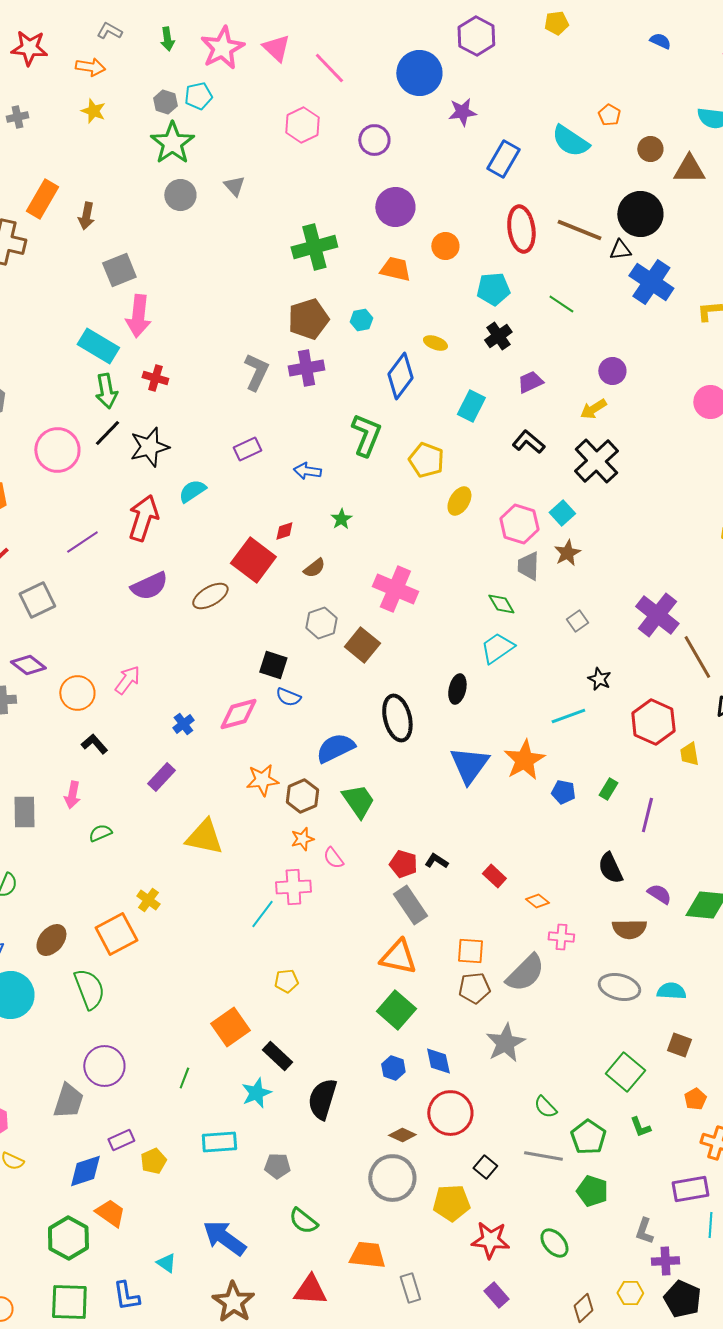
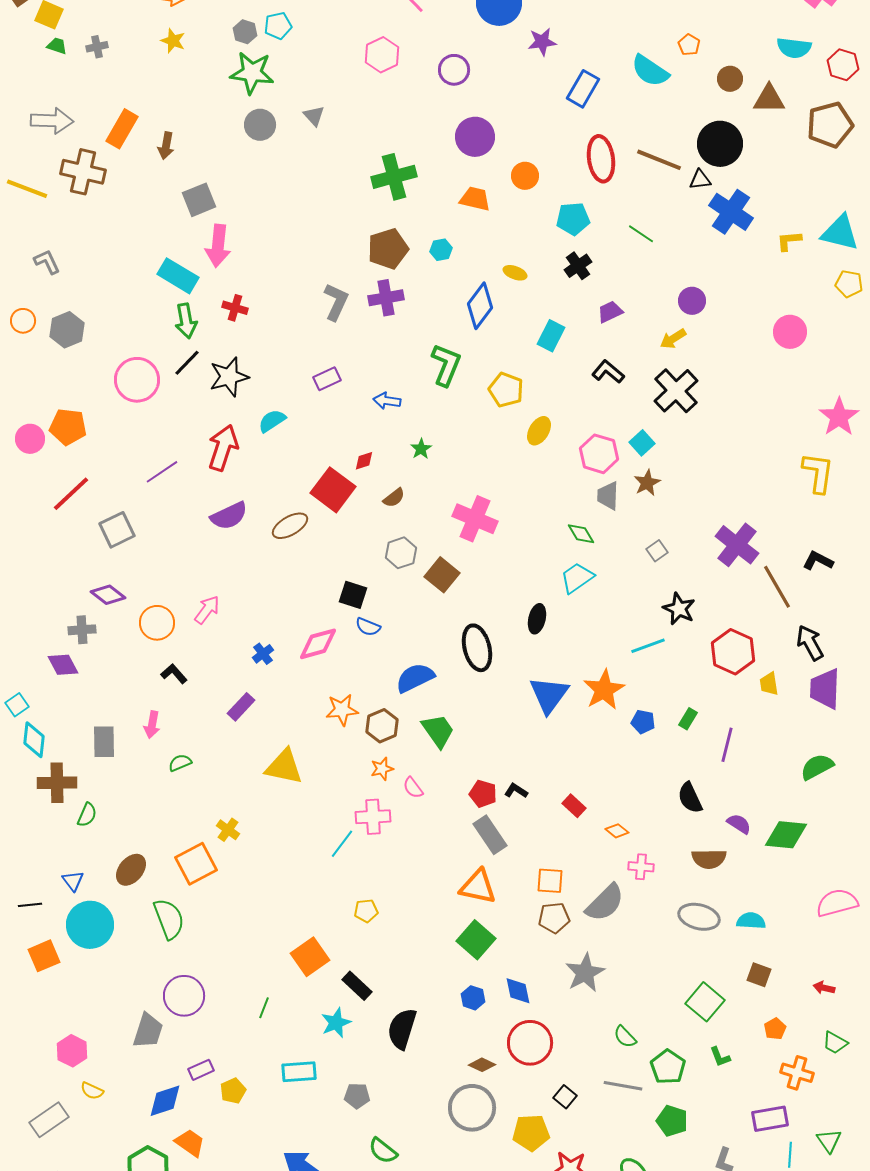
green star: (172, 143) -> (252, 73), turned -30
black star: (599, 679) -> (679, 609), size x1.4

